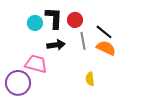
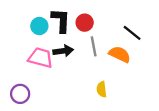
black line: (104, 32) -> (132, 33), moved
pink trapezoid: (36, 64) -> (40, 58), moved
purple circle: (18, 83) -> (20, 94), size x0.7

